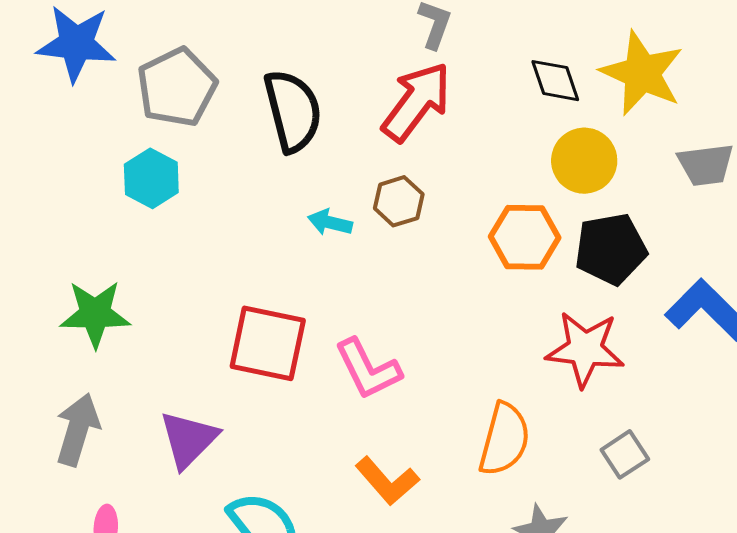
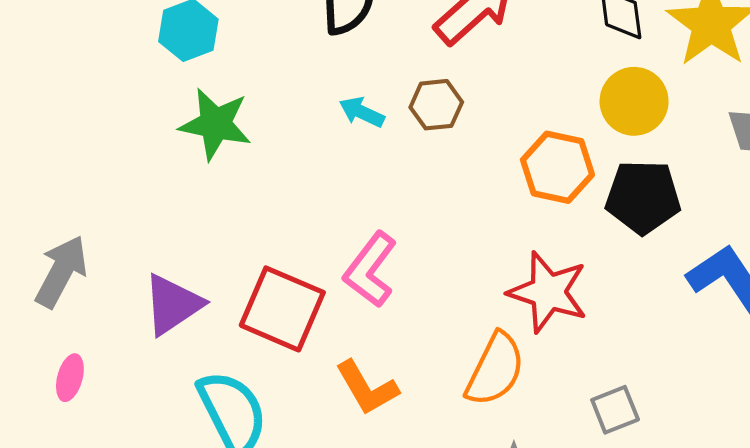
green star: (95, 314) -> (215, 124), moved
red square: (268, 343) -> (282, 309), moved
red star: (585, 349) -> (548, 292), moved
pink L-shape: (368, 369) -> (370, 270), turned 52

